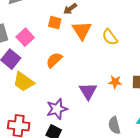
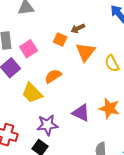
yellow trapezoid: (23, 82) -> (32, 93), moved
orange star: (115, 82) -> (109, 108), size x1.5
purple triangle: (88, 91) -> (81, 113), turned -42

